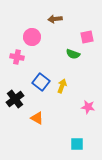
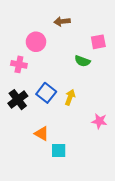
black cross: (15, 99) -> (18, 100), moved
cyan square: (77, 144) -> (59, 151), moved

